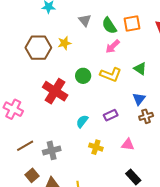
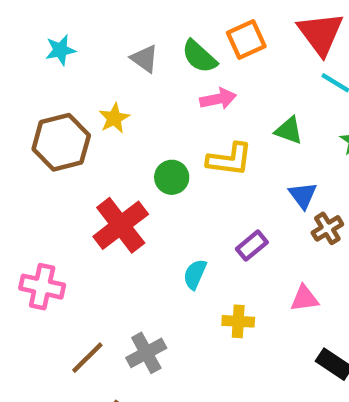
pink arrow: (113, 46) -> (218, 99), turned -133
red cross: (55, 91) -> (121, 225), turned 35

